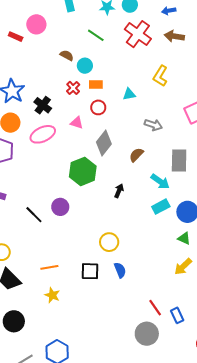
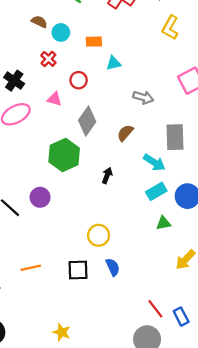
yellow L-shape: (160, 76) -> (170, 28), moved
orange rectangle: (96, 85) -> (94, 42), moved
green triangle: (184, 238) -> (163, 223), moved, turned -32
yellow star: (52, 295) -> (62, 332), moved

